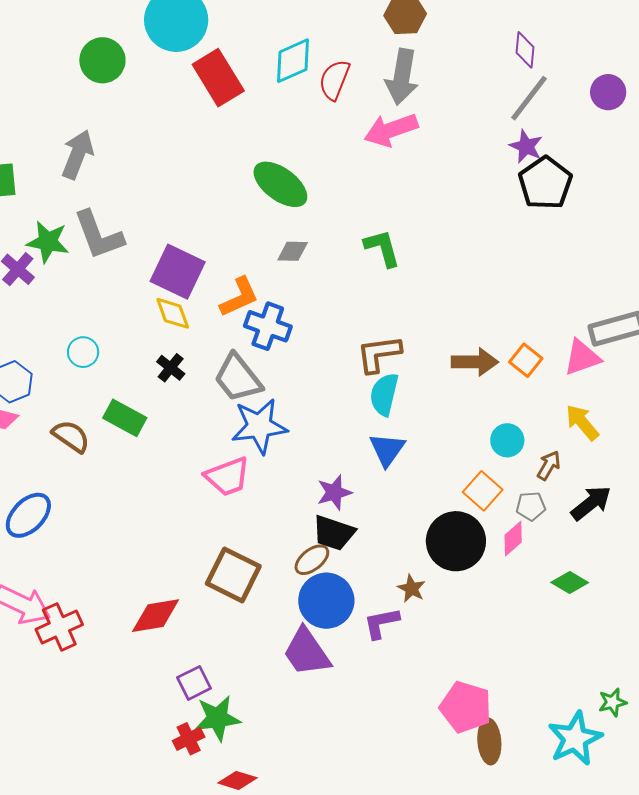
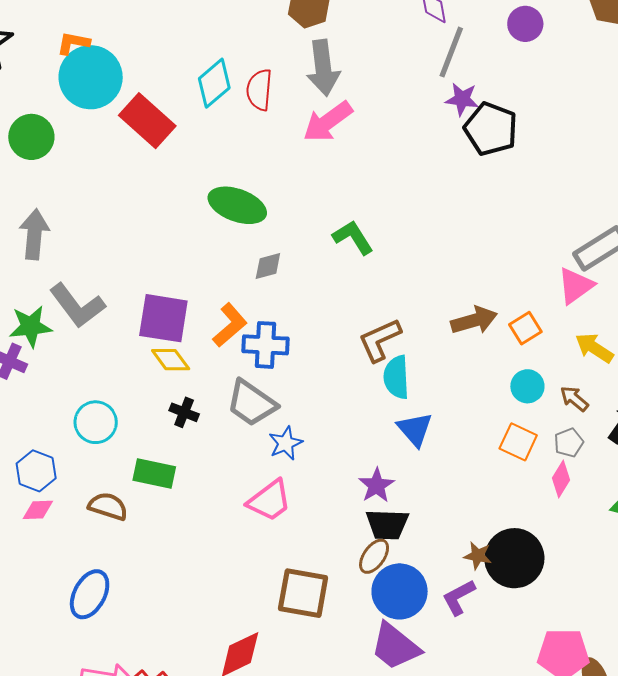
cyan circle: (83, 352) -> (96, 422), size x1.4
orange square: (526, 360) -> (525, 328), moved, turned 36
blue star: (259, 426) -> (286, 443), size x0.6
brown arrow: (549, 465) -> (574, 399), turned -64
black circle: (456, 541) -> (514, 558), moved

